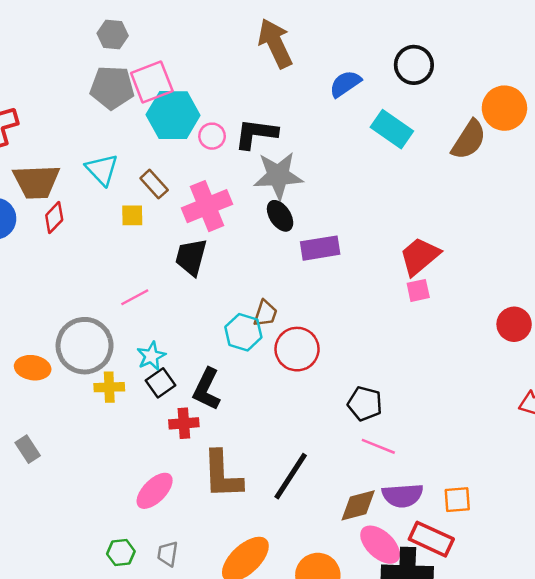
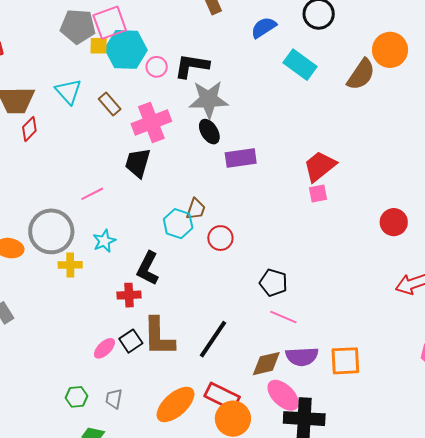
yellow square: (132, 215) -> (99, 46), moved
red circle: (297, 349) -> (220, 238), size x0.7
black square: (161, 383) -> (131, 341), moved
pink ellipse: (155, 491) -> (104, 348), size x0.7
orange square: (457, 500) -> (345, 361), size x1.4
red rectangle: (431, 539) -> (222, 396), moved

